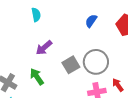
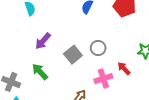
gray circle: (96, 62) -> (98, 48), size x0.6

